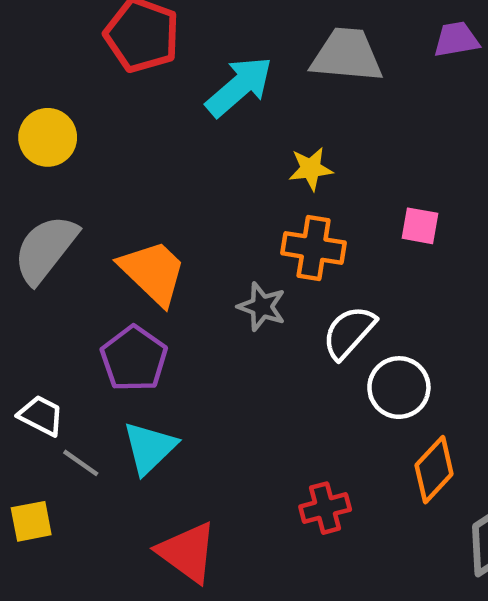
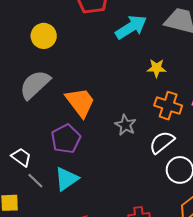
orange cross: (314, 248) -> (168, 106), moved

